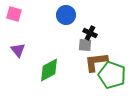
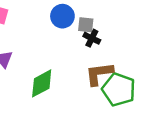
gray square: (85, 45) -> (86, 25), moved

